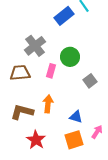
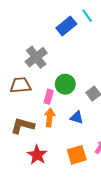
green circle: (70, 57) -> (65, 84), moved
pink rectangle: (51, 71) -> (49, 97), moved
blue triangle: (76, 117) -> (77, 117), moved

